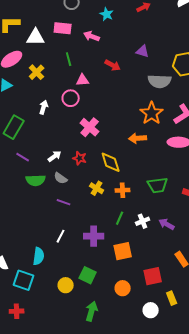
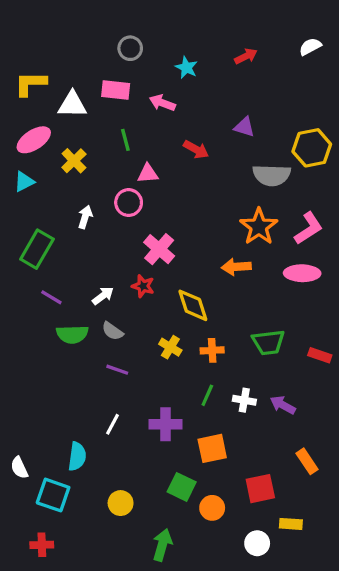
red star: (80, 158) -> (143, 286), moved
white cross: (143, 221) -> (244, 400), turned 32
green square: (88, 275) -> (182, 487), moved
yellow rectangle: (172, 298) -> (291, 524), turned -64

